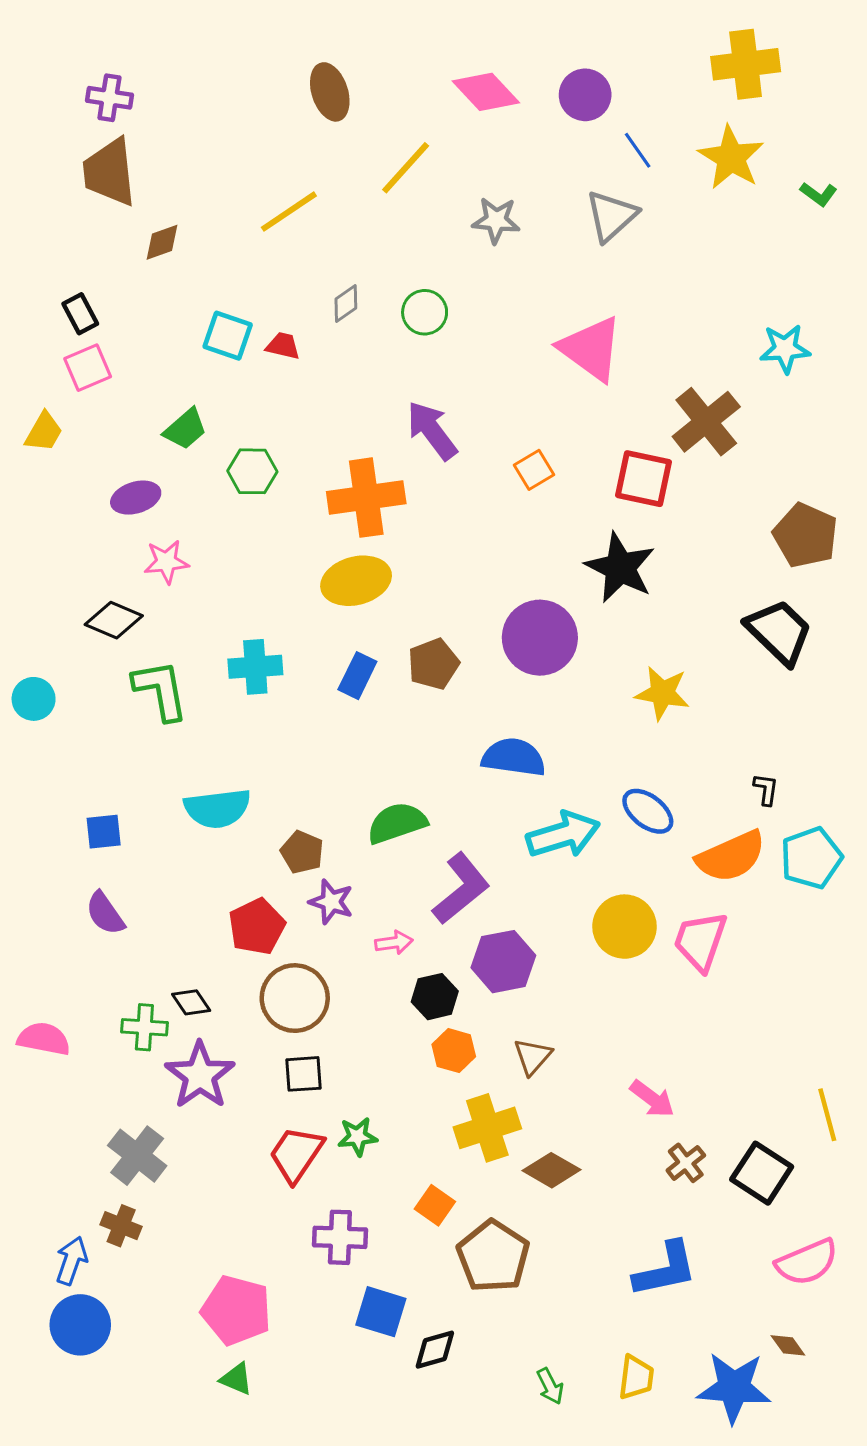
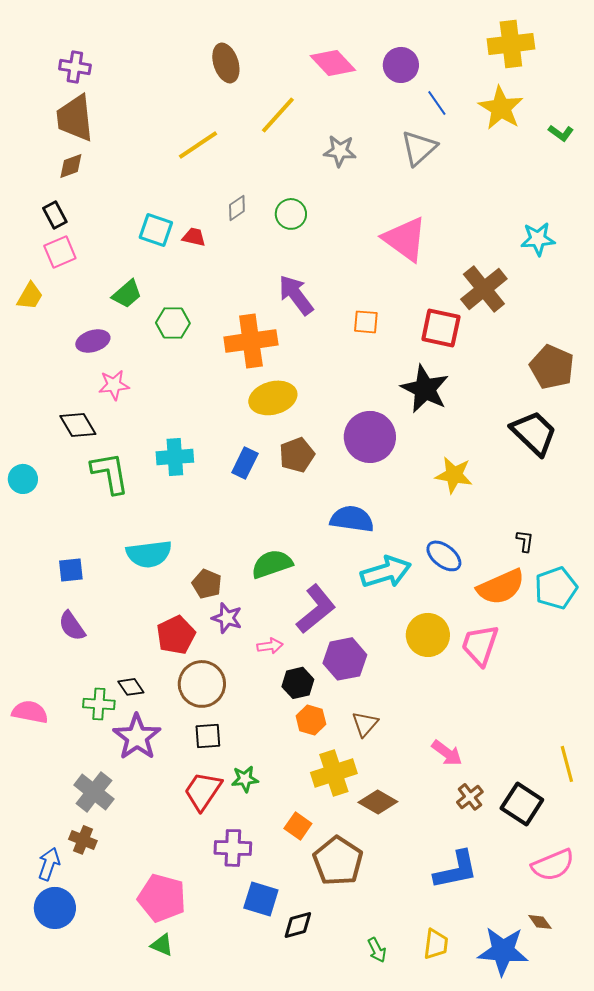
brown diamond: (162, 242) -> (71, 166), moved
orange square: (534, 470) -> (366, 322), turned 36
yellow ellipse: (356, 581) -> (273, 398), moved
black diamond: (114, 620) -> (78, 425), turned 36

